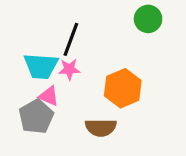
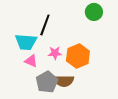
pink star: (69, 69) -> (55, 53), moved
gray pentagon: (36, 117) -> (47, 82), moved

